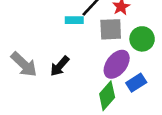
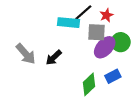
cyan rectangle: (74, 20) -> (68, 23), size x1.5
purple ellipse: (117, 64) -> (105, 47), moved

